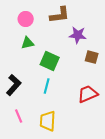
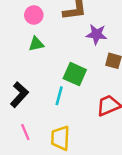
green square: (50, 61) -> (75, 74), moved

